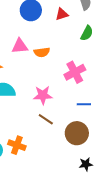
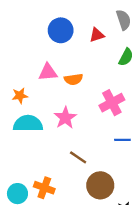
pink star: (43, 95) -> (65, 118), moved, turned -30
brown circle: (77, 133) -> (100, 185), moved

